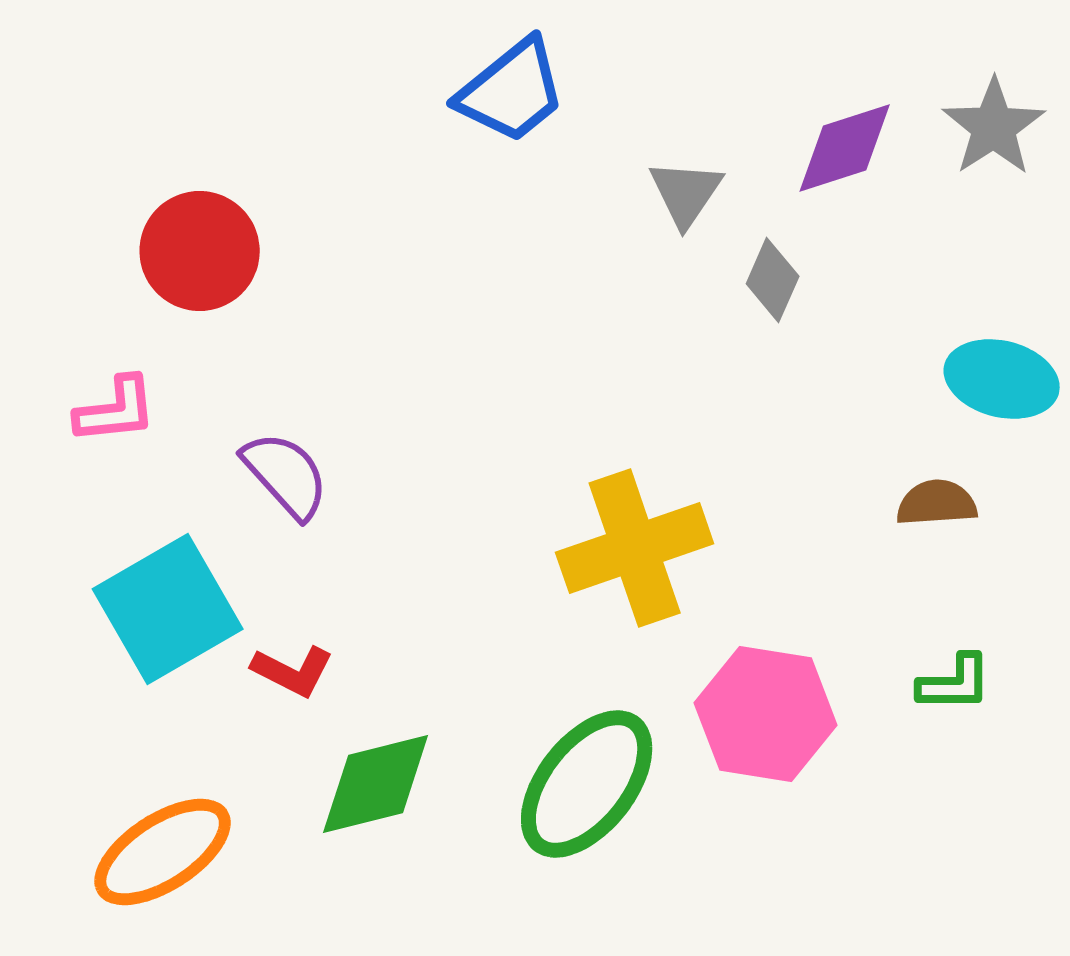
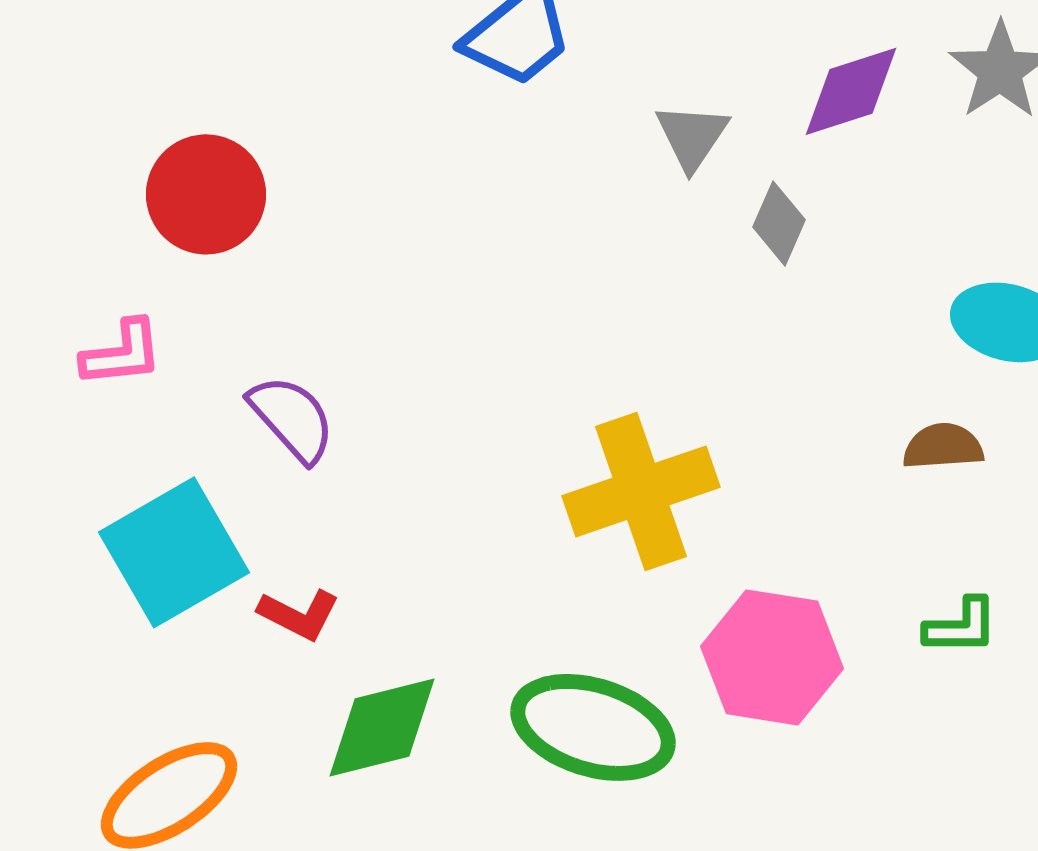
green ellipse: (587, 784) -> (593, 727), turned 69

